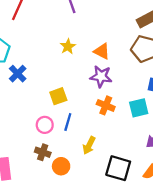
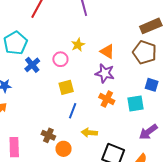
pink circle: (45, 125) -> (60, 59), moved
yellow arrow: (89, 145) -> (89, 133), turned 63

